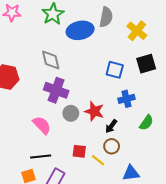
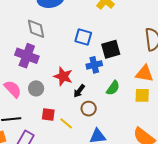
gray diamond: (51, 60) -> (36, 29), moved
black square: (146, 64) -> (111, 49), moved
gray circle: (71, 113) -> (36, 88), moved
brown circle: (112, 146) -> (89, 109), moved

